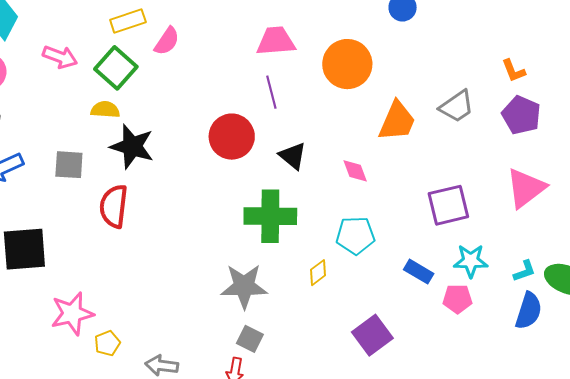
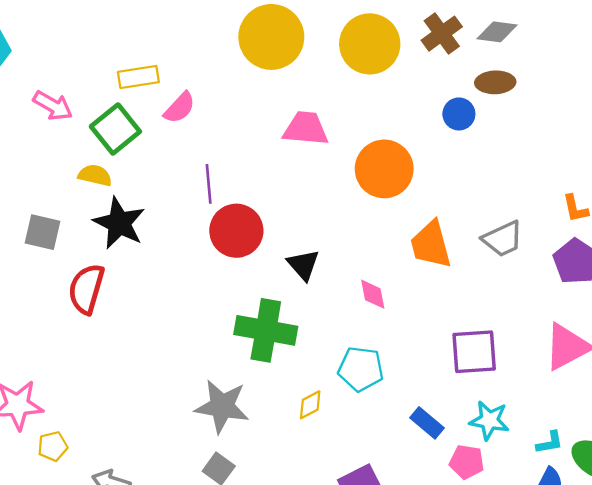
purple line: (271, 92) -> (209, 184), moved
orange trapezoid: (397, 121) -> (431, 245), turned 132

